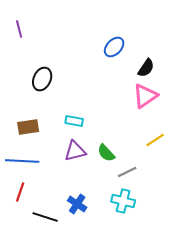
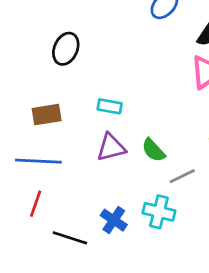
cyan cross: (123, 201) -> (159, 212), moved

